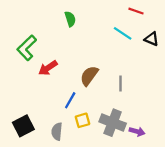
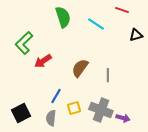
green semicircle: (70, 19) -> (63, 17), size x1.5
cyan line: (123, 33) -> (96, 24), moved
black triangle: (152, 39) -> (136, 35), turned -40
blue line: (70, 100) -> (56, 96), moved

